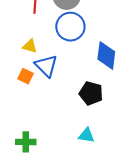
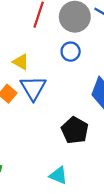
blue circle: (70, 27) -> (71, 52), size x0.6

